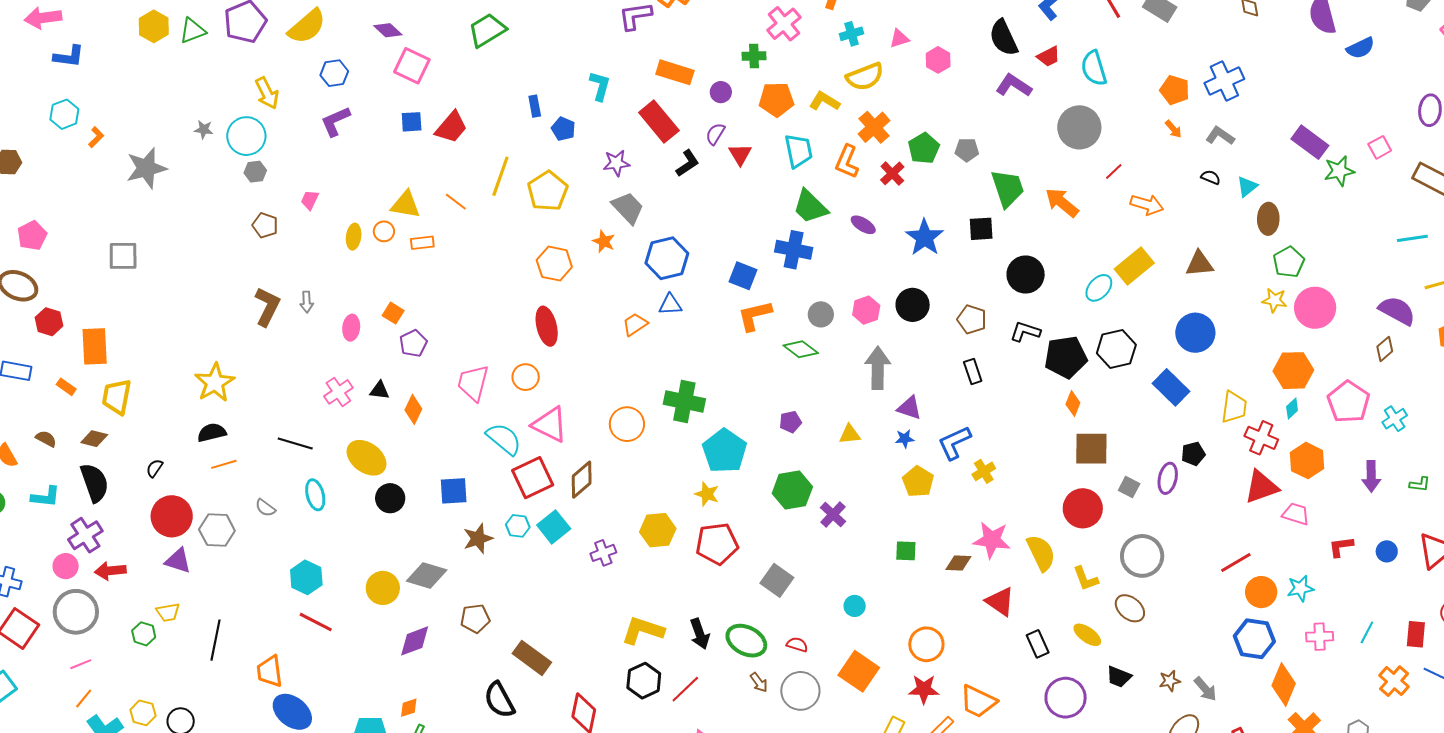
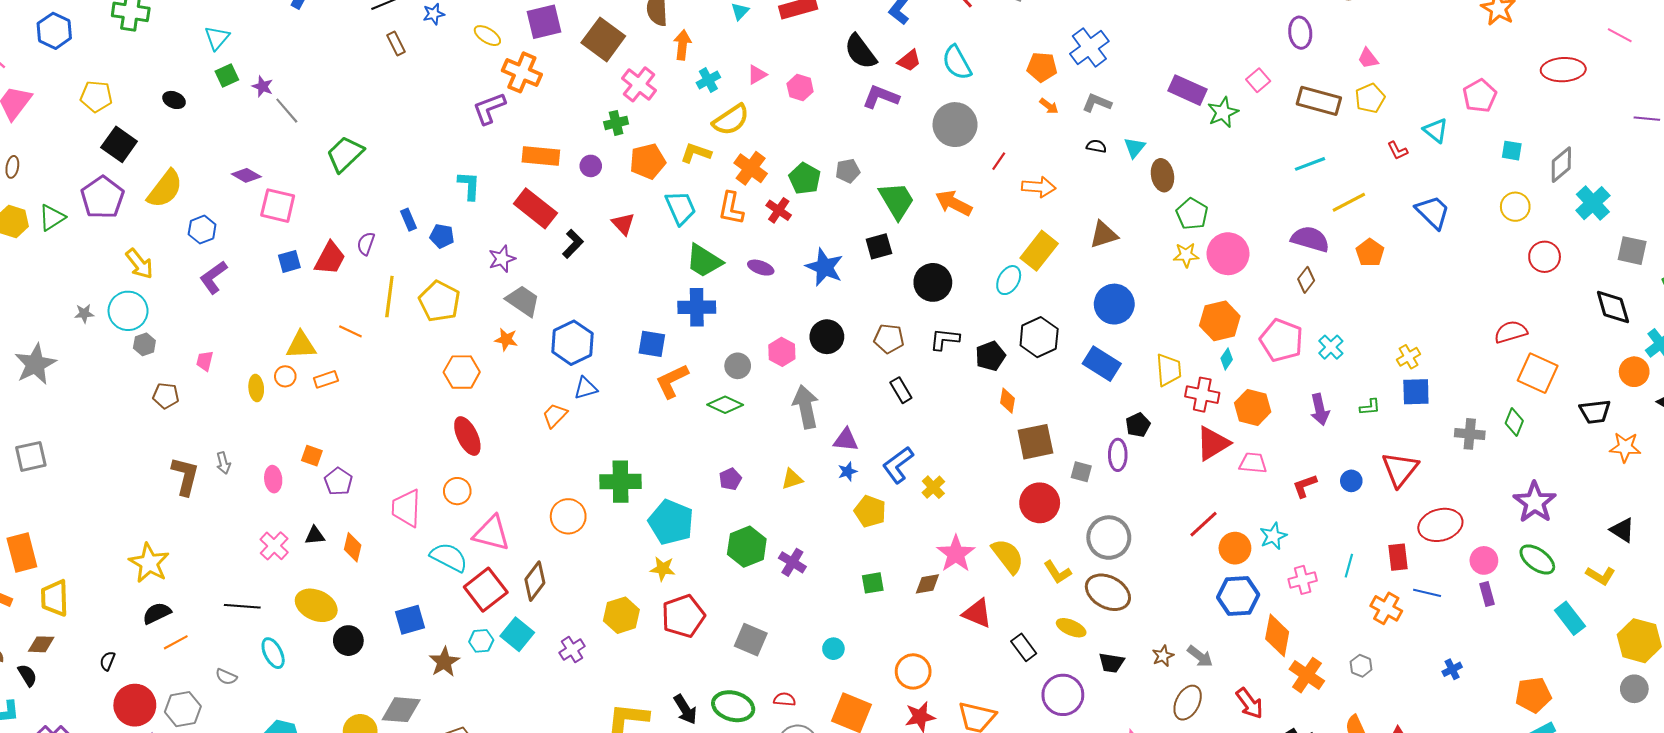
purple semicircle: (715, 134) -> (366, 244), moved
black pentagon: (1066, 357) -> (990, 356), size x0.7
black semicircle: (95, 483) -> (27, 675), moved, size x0.6
pink star: (992, 540) -> (956, 554), turned -30
brown ellipse: (1130, 608) -> (1108, 592), size x1.4

